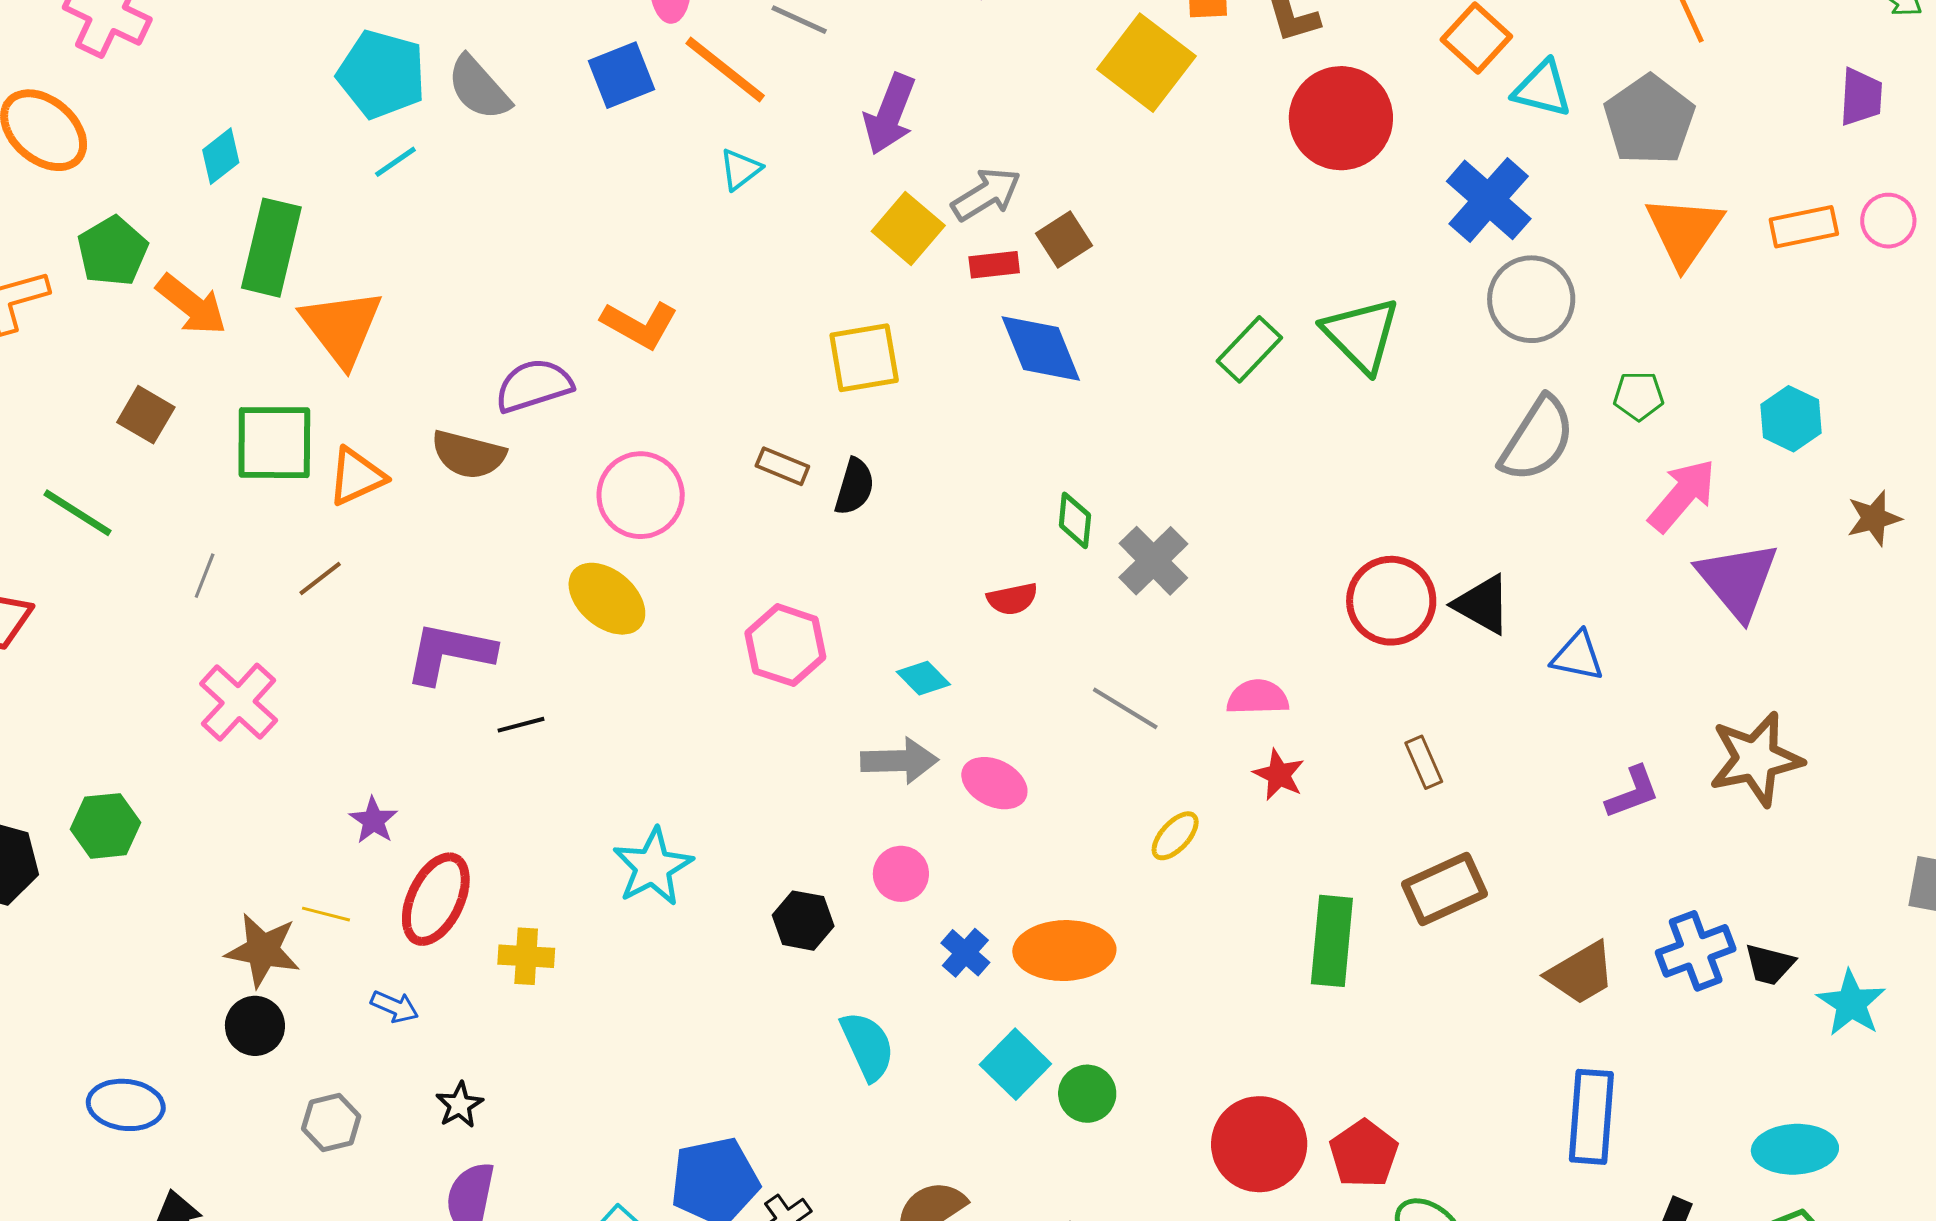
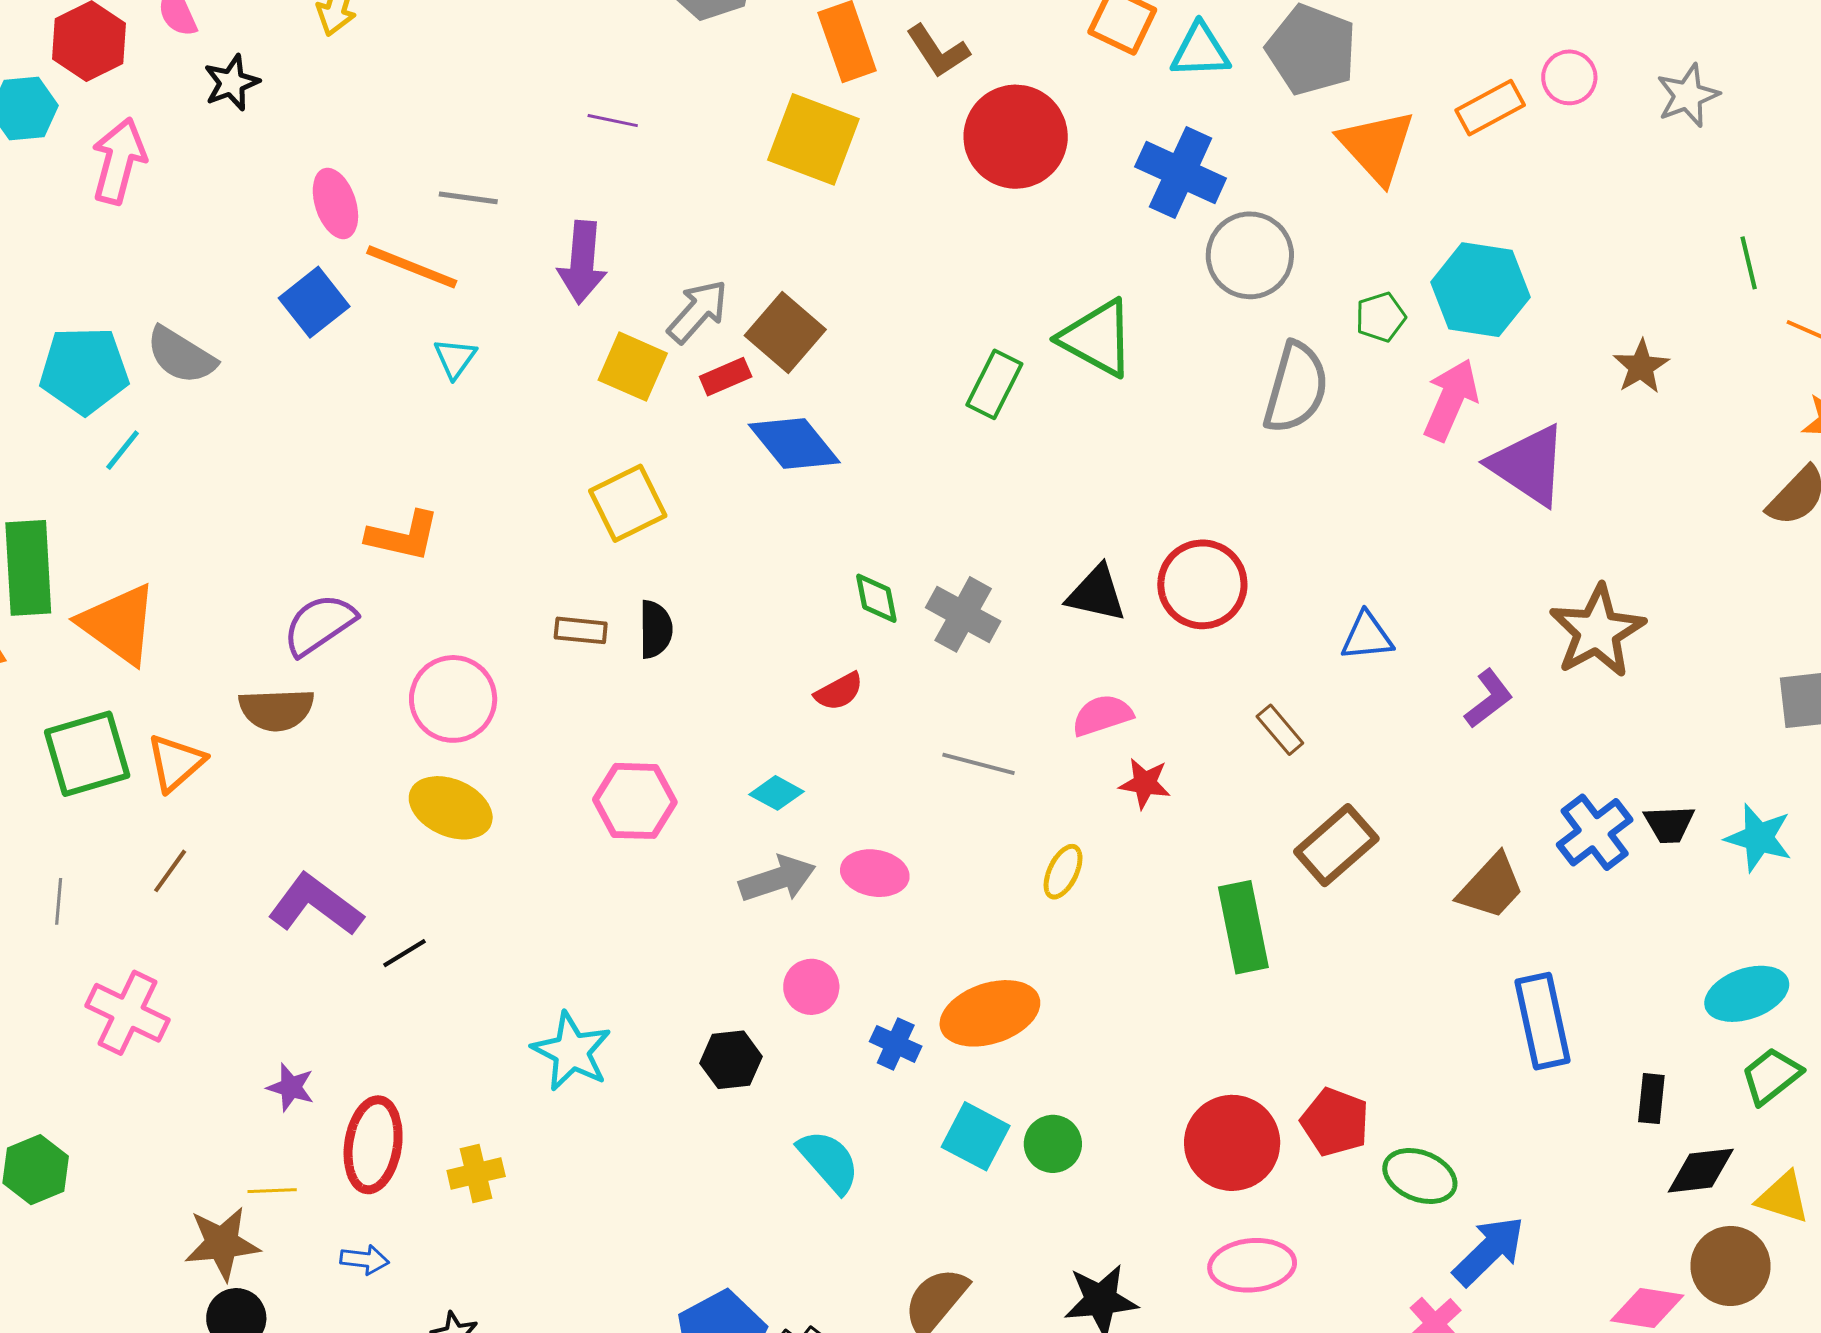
brown square: (1064, 240) -> (785, 332), size x1.4
cyan hexagon: (1791, 419) -> (1480, 290), moved, size x1.5
black triangle: (1482, 604) -> (1097, 594), moved
purple L-shape: (450, 653) -> (316, 905), turned 42
blue triangle: (1578, 656) -> (1367, 636), moved

